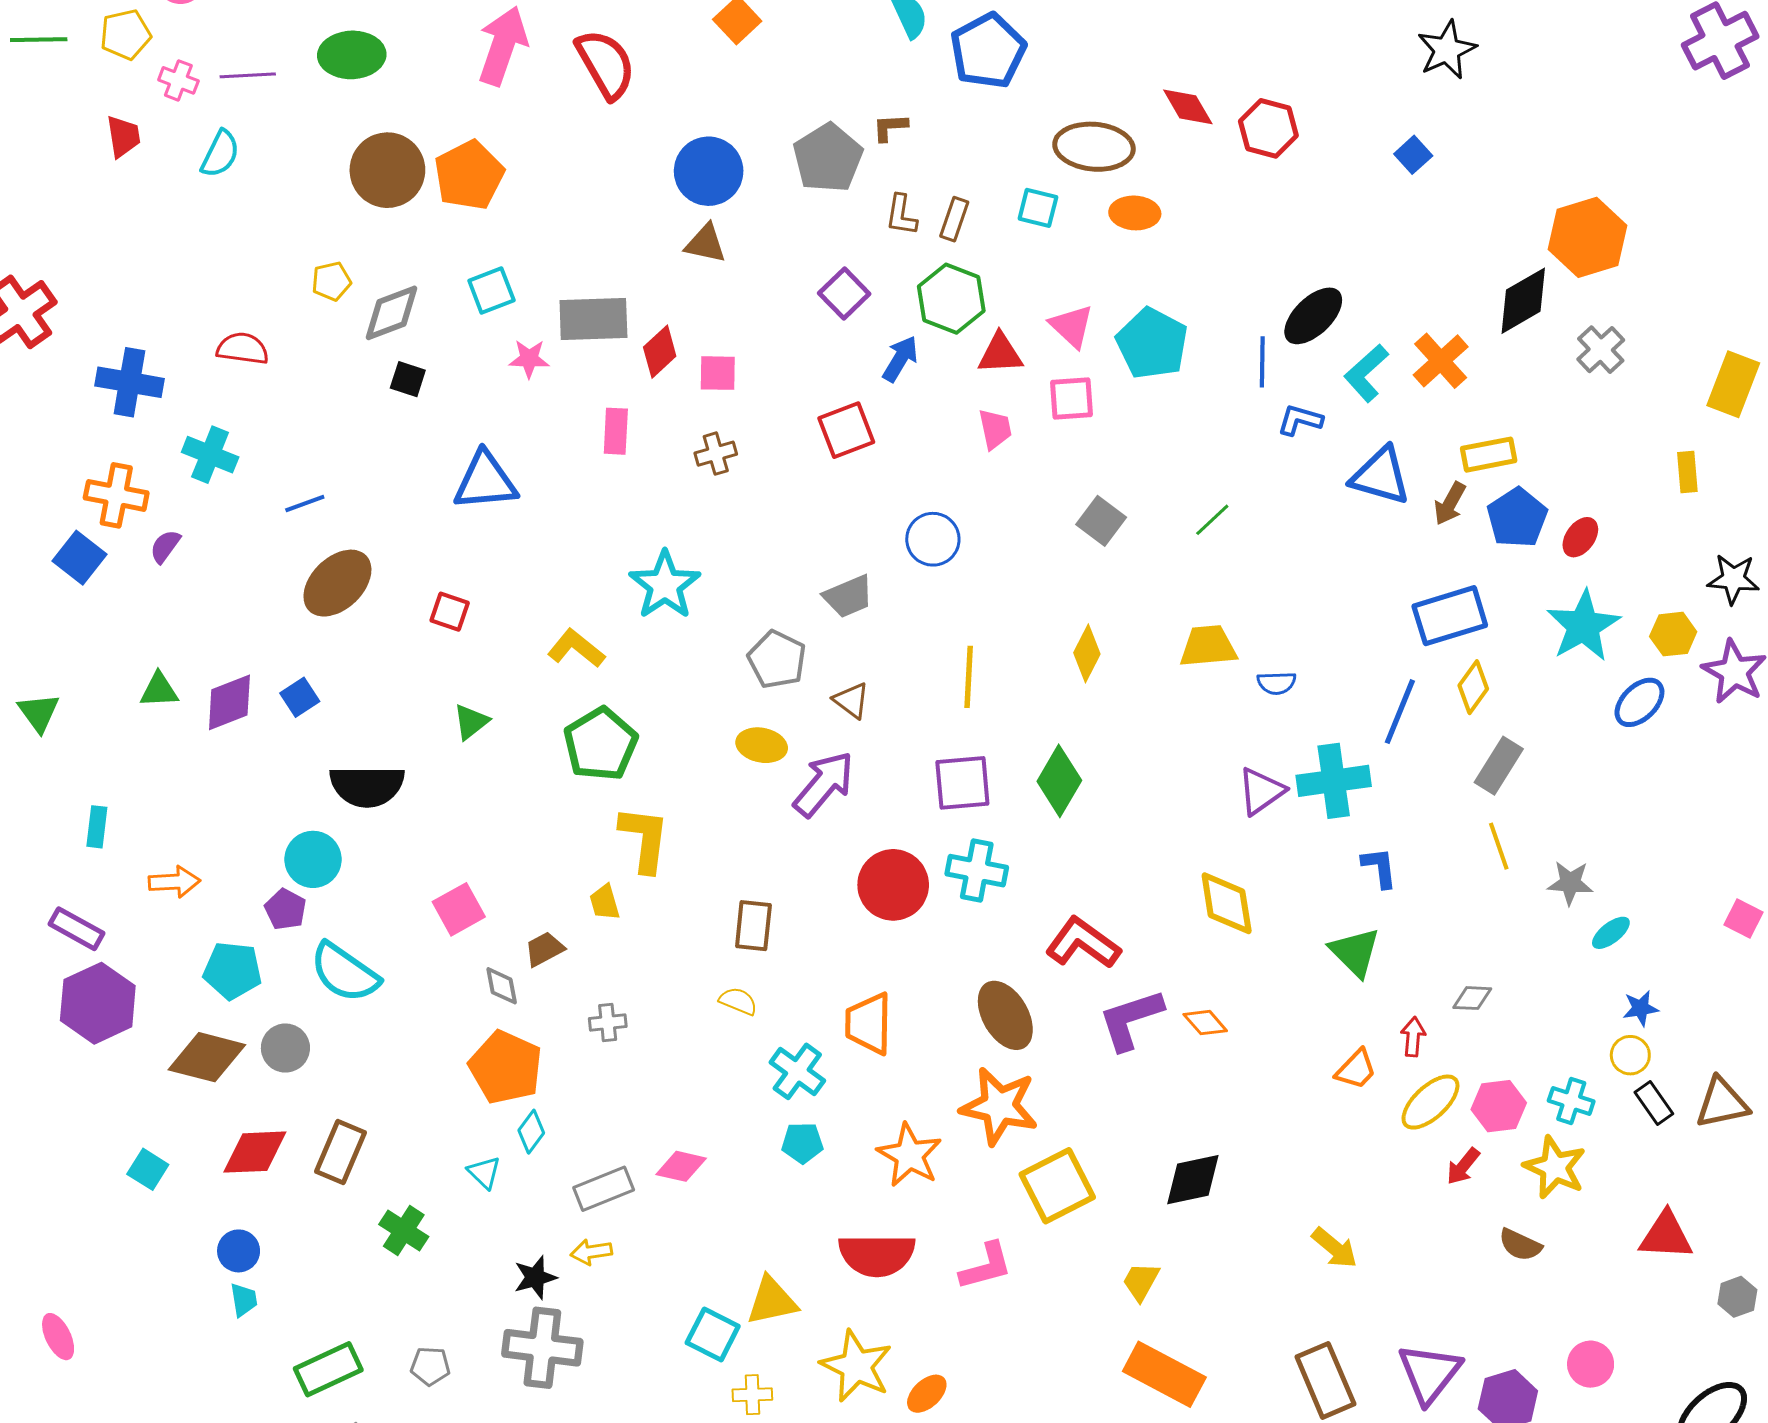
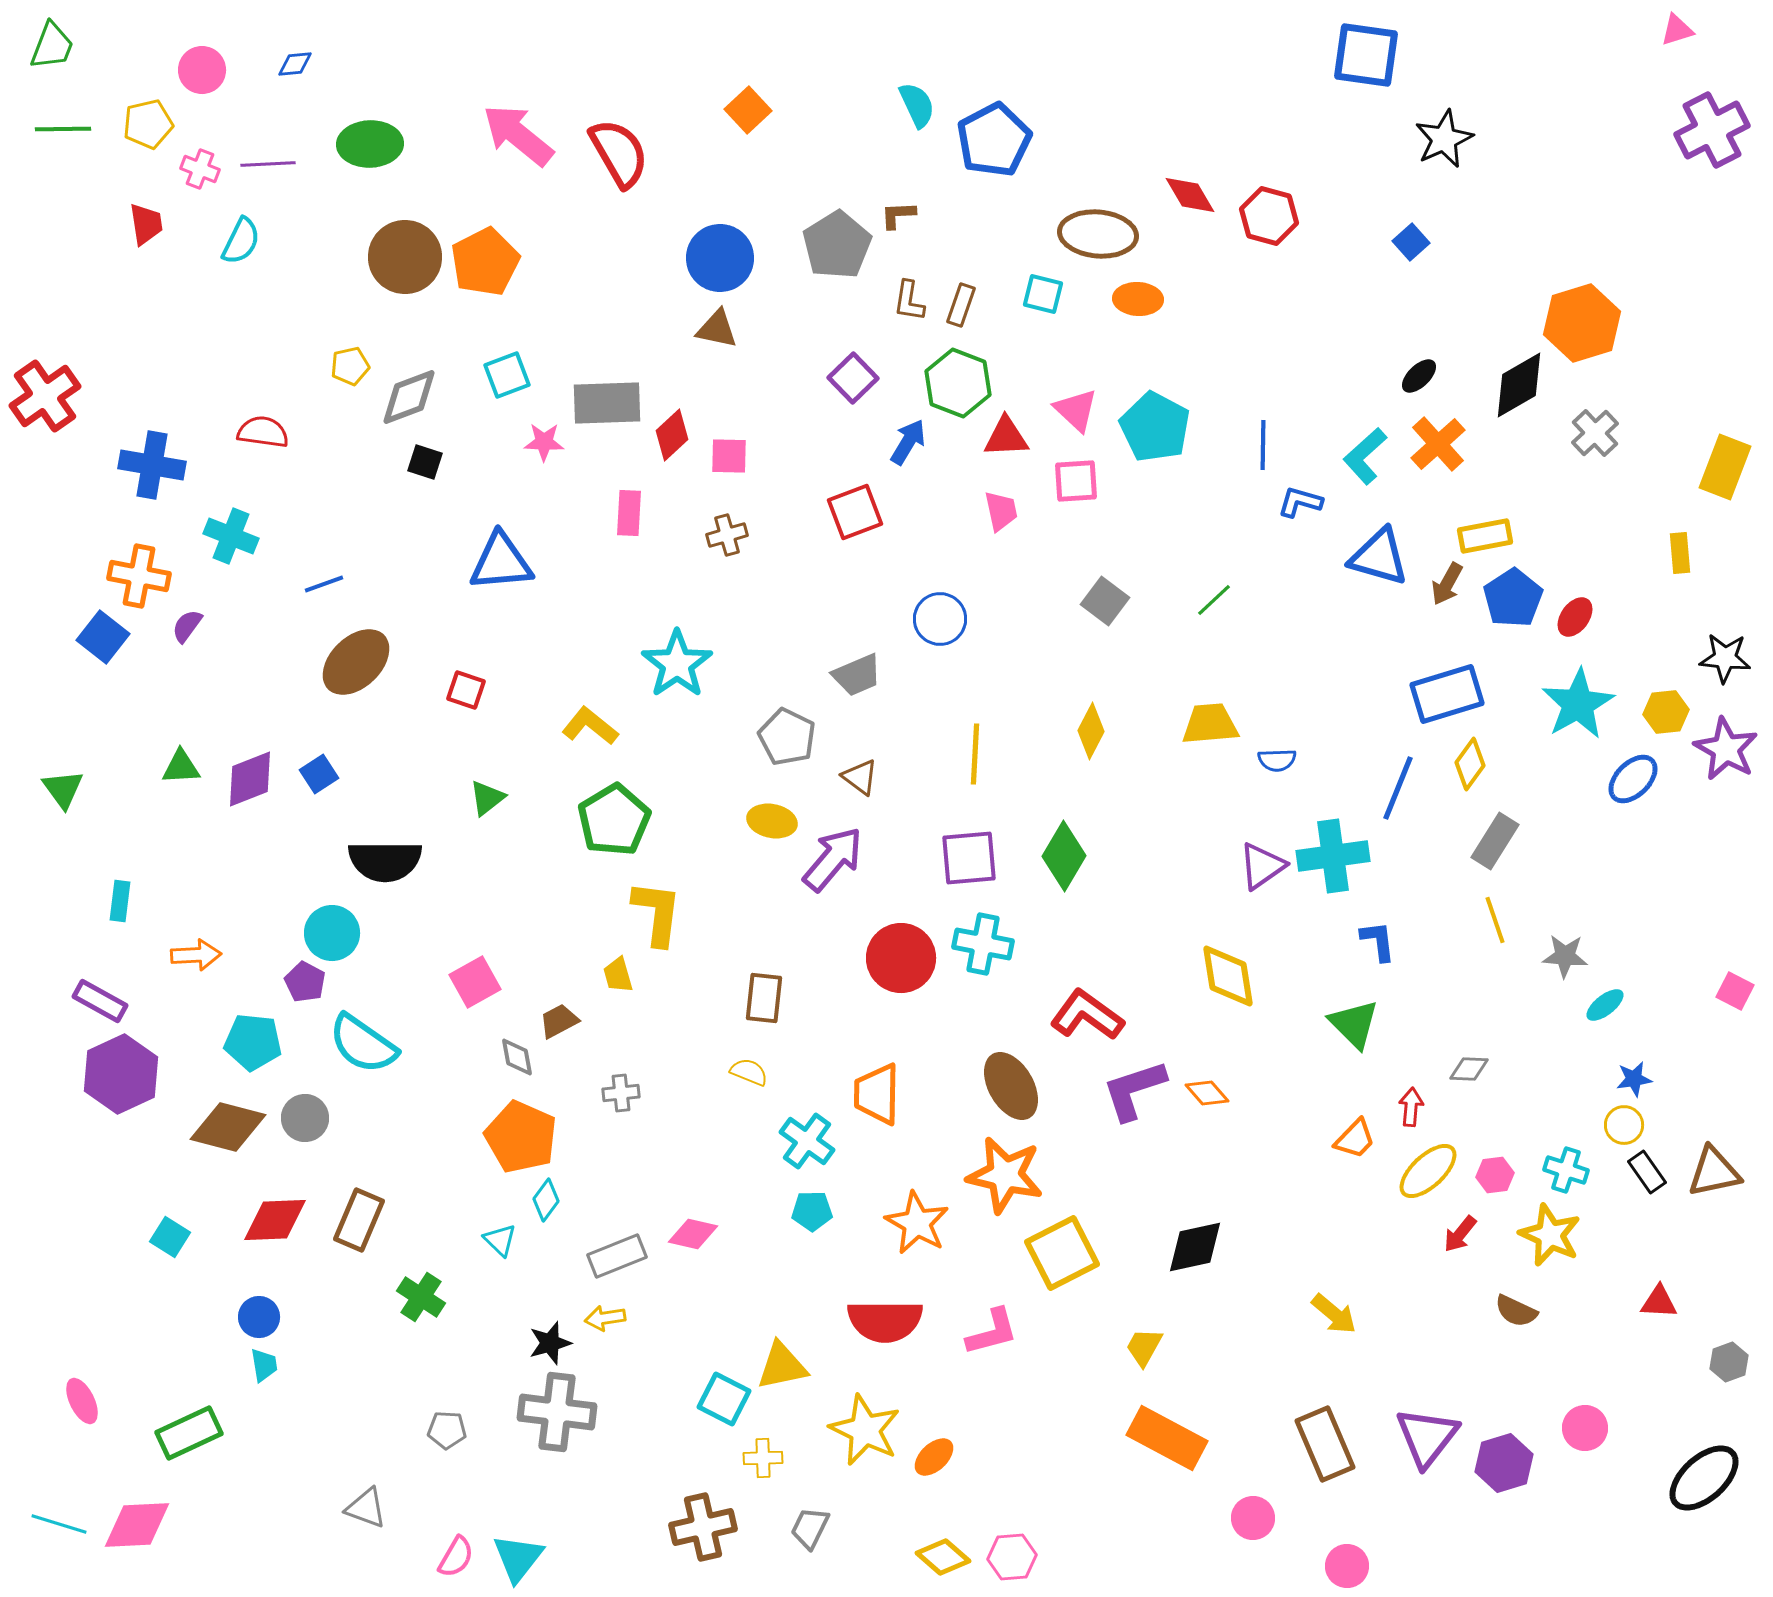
pink arrow: (503, 46) -> (518, 135), turned -70
black ellipse: (1313, 316) -> (1419, 376), moved, size x0.6
pink hexagon: (1499, 1106) -> (1495, 1175), size x0.7
red triangle: (1666, 1236) -> (1659, 1302), size x0.7
green rectangle: (328, 1369) -> (189, 1433), moved

